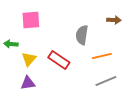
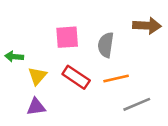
pink square: (31, 20) -> (67, 37), moved
brown arrow: (114, 20) -> (147, 26), size x1.5
orange line: (102, 56) -> (116, 78), moved

